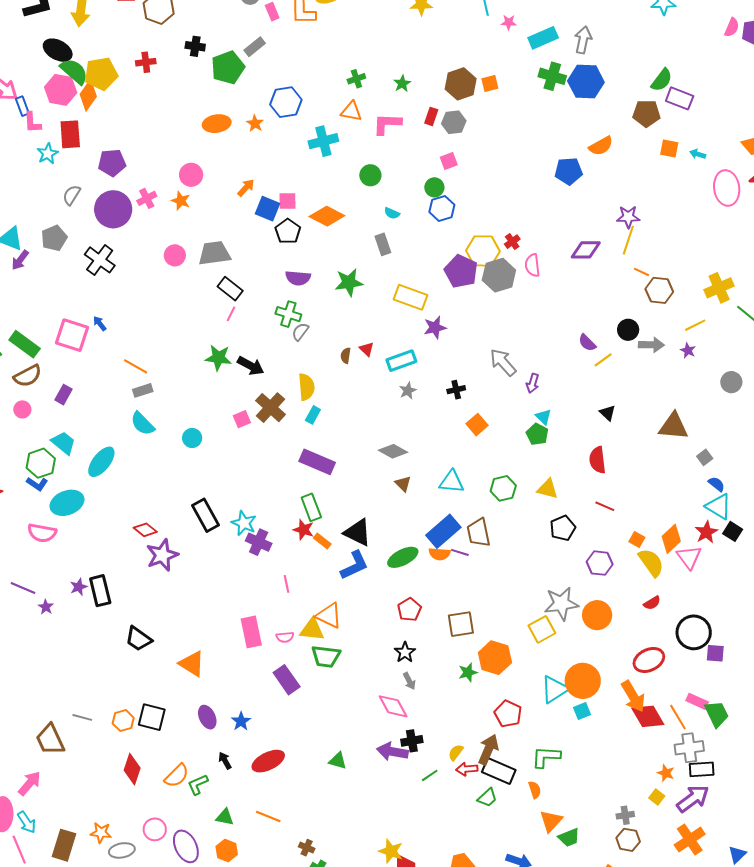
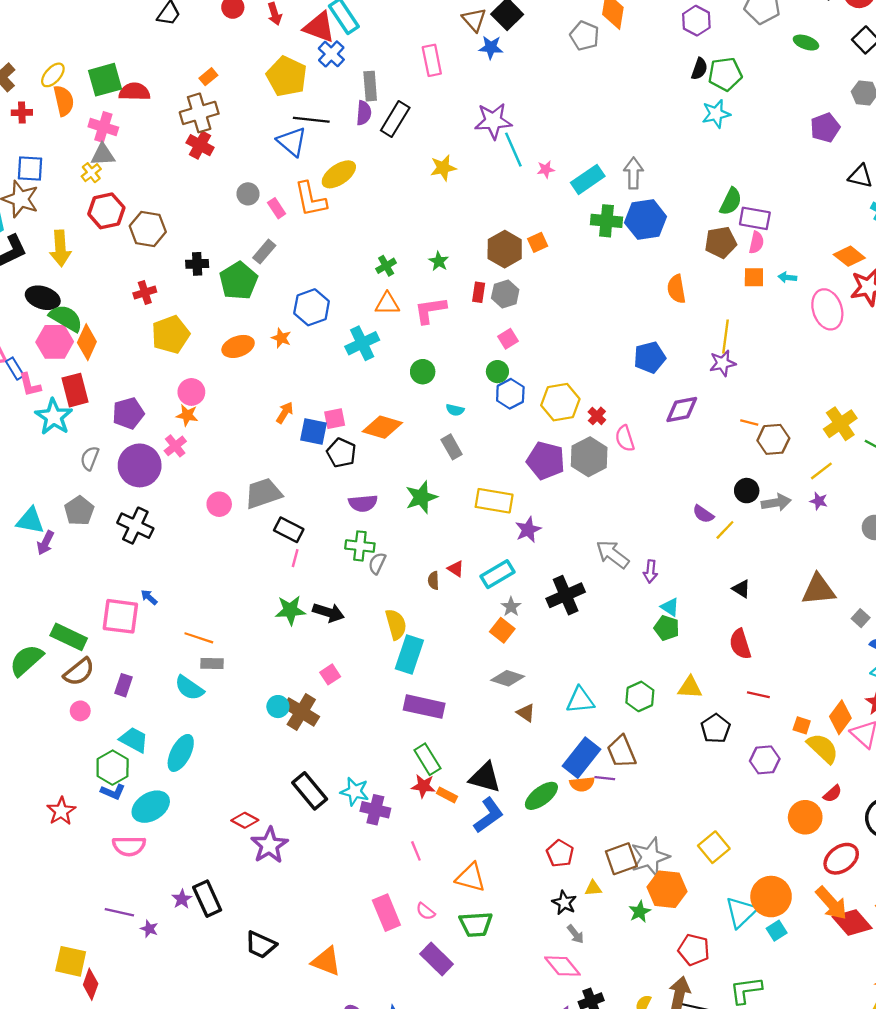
pink semicircle: (732, 27) -> (756, 242), moved
yellow pentagon: (101, 74) -> (171, 335), moved
orange semicircle: (601, 146) -> (676, 289), turned 120
cyan star: (48, 154) -> (54, 417), size x1.5
blue pentagon: (569, 171) -> (650, 357), moved
pink circle: (191, 175) -> (191, 392), moved
orange star: (181, 201) -> (187, 415), moved
yellow line: (628, 240) -> (725, 337), moved
yellow hexagon: (483, 251) -> (560, 402), moved
gray rectangle: (143, 390) -> (212, 663), turned 30
black cross: (456, 390) -> (566, 595), size x1.8
brown cross: (271, 408) -> (301, 712), moved
cyan rectangle: (313, 415) -> (409, 655), size x1.8
cyan semicircle: (143, 424) -> (189, 688), moved
orange square: (477, 425) -> (502, 630), moved
gray star: (561, 604) -> (650, 857), moved
orange circle: (597, 615) -> (805, 817), moved
yellow triangle: (312, 630) -> (593, 888), moved, size x0.6
pink semicircle: (285, 637) -> (426, 911), turned 54

